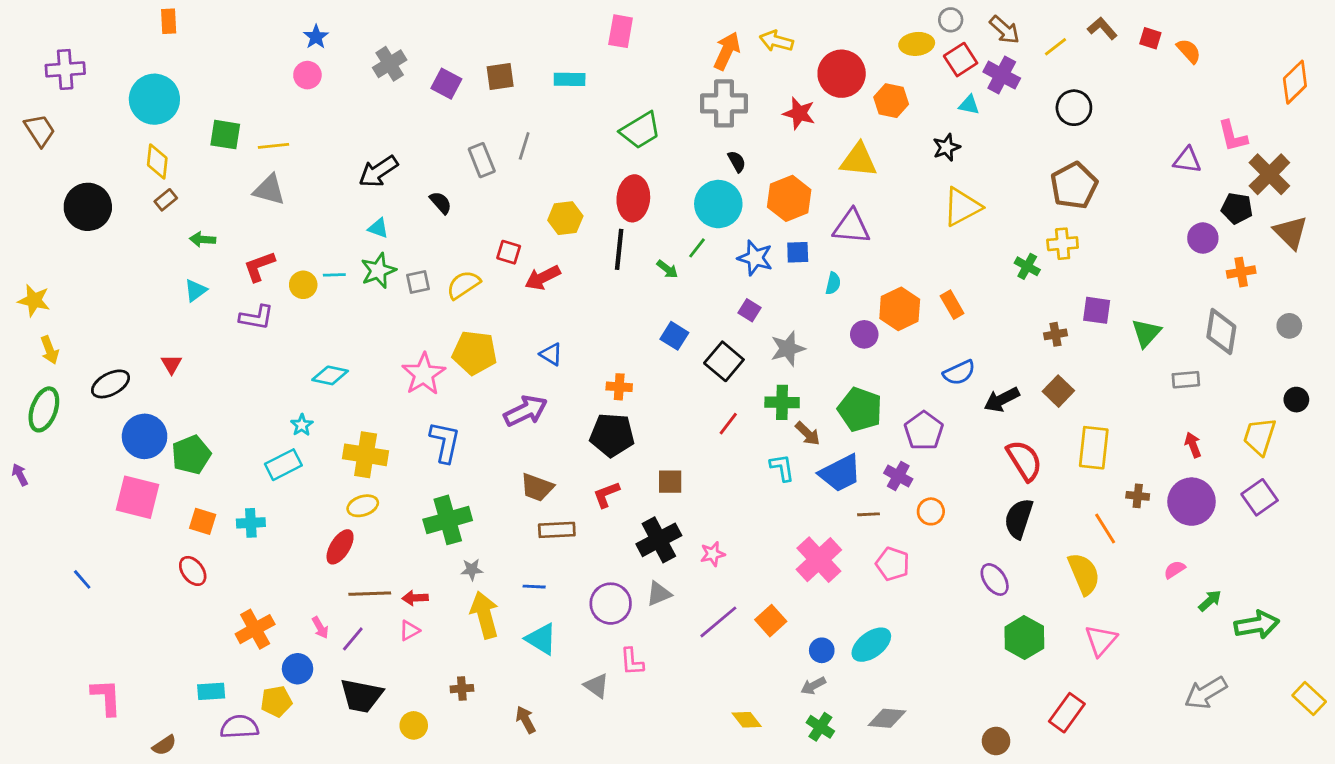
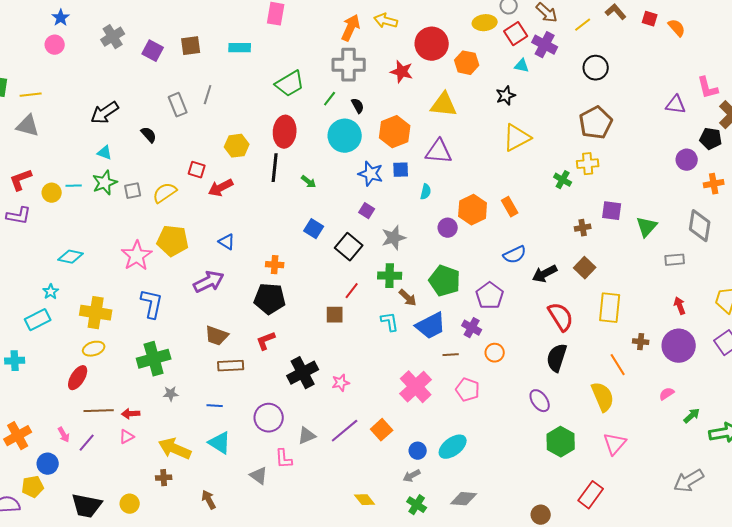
green line: (697, 248) -> (330, 99), moved
brown square: (670, 482) -> (335, 315), moved
gray triangle: (659, 594) -> (307, 436), moved
yellow arrow: (485, 615) -> (175, 449), moved, turned -52
black trapezoid: (361, 696) -> (87, 506), moved

